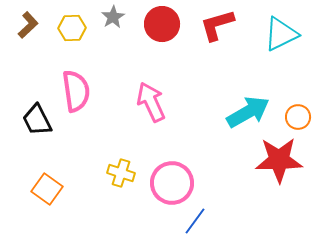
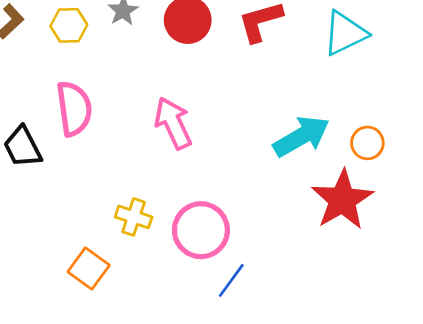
red star: (279, 160) -> (342, 200), turned -30
orange square: (47, 189) -> (89, 268), moved

